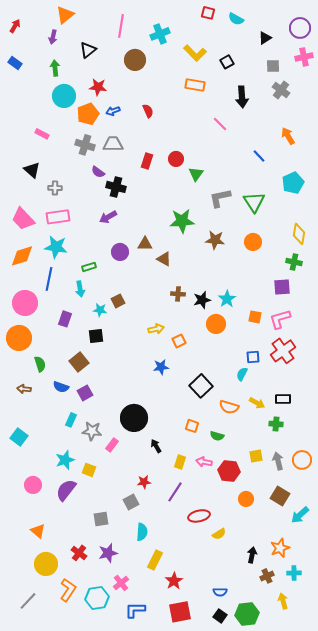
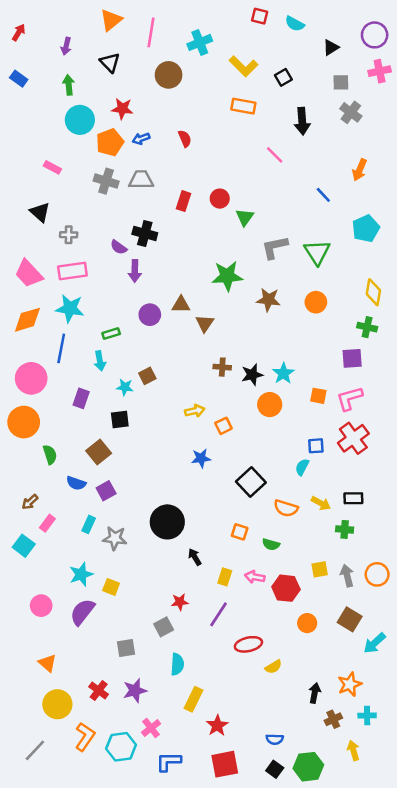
orange triangle: (65, 15) -> (111, 20), moved
black triangle: (88, 50) -> (110, 62), turned -36
orange arrow: (288, 136) -> (360, 170), turned -126
purple semicircle: (98, 172) -> (119, 247), moved
purple arrow: (108, 217) -> (135, 271), turned -60
brown triangle: (164, 259) -> (205, 323), turned 35
brown arrow: (24, 389) -> (30, 502), moved, turned -48
pink rectangle: (112, 445) -> (47, 523), moved

